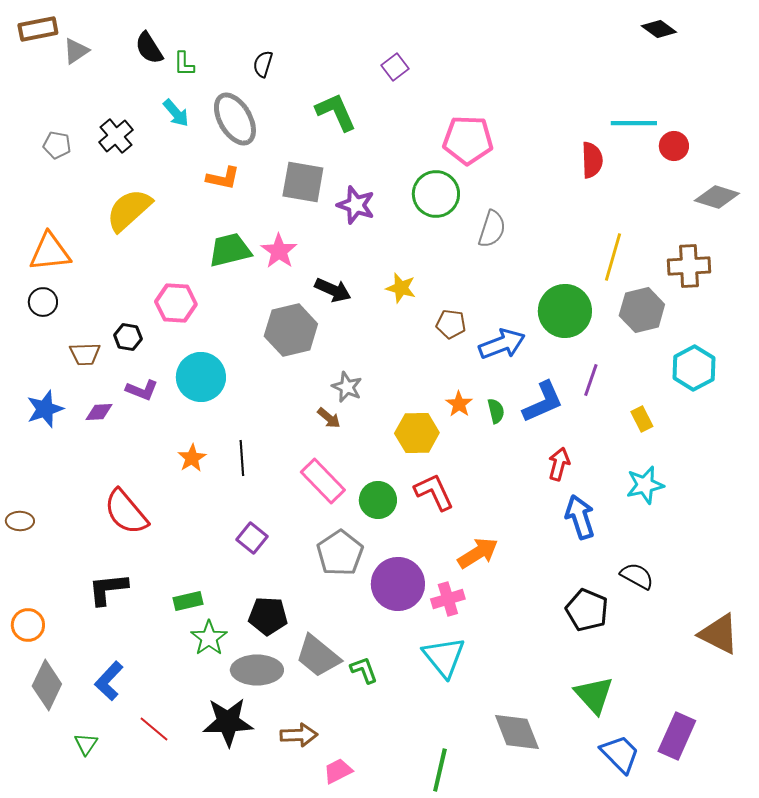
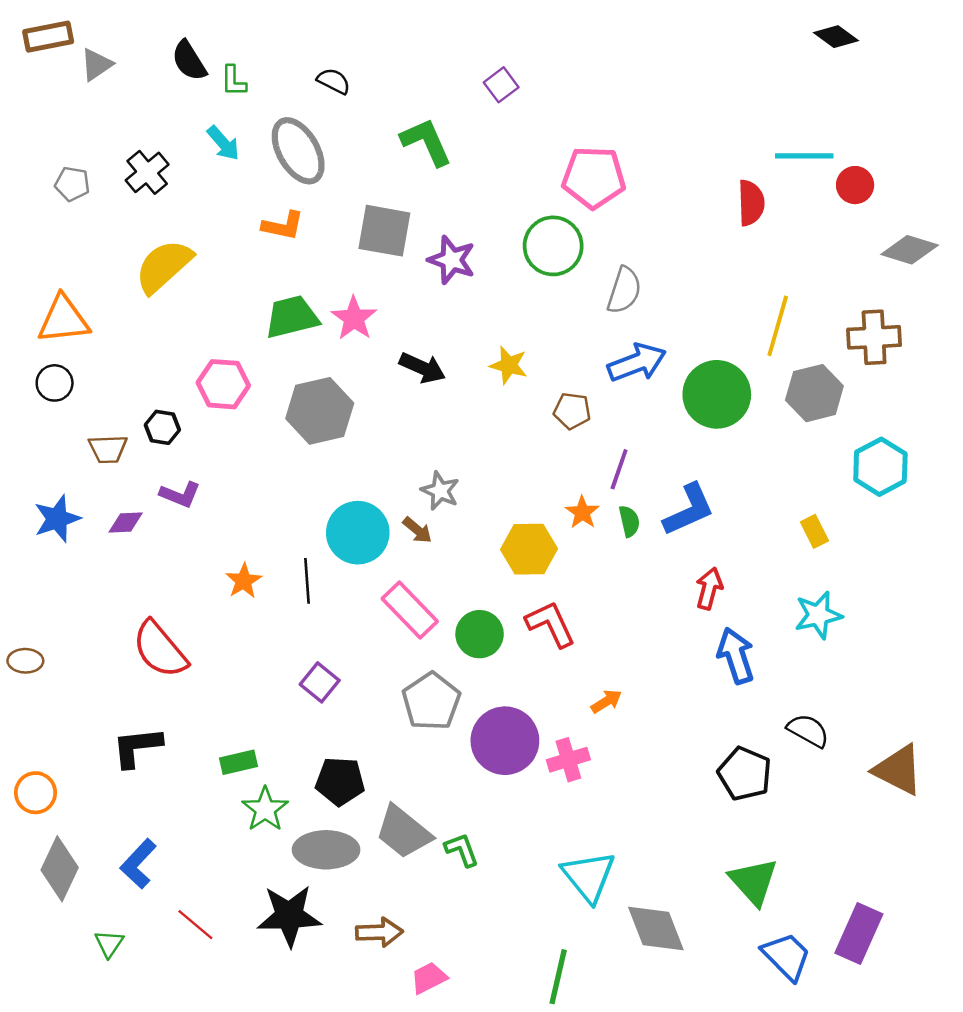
black semicircle: (263, 64) -> (334, 81), turned 100
gray hexagon: (291, 330) -> (320, 411), moved
blue arrow: (502, 344) -> (637, 363), moved
cyan circle: (201, 377) -> (358, 533), moved
purple line: (591, 380) -> (619, 469), moved
orange arrow: (478, 553) -> (606, 701), size x0.6
brown triangle: (719, 634) -> (898, 770), moved
cyan triangle: (444, 657) -> (589, 876), moved

